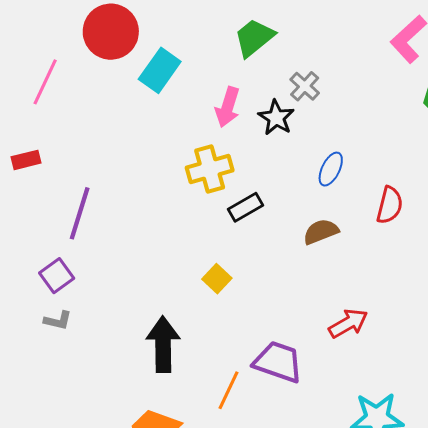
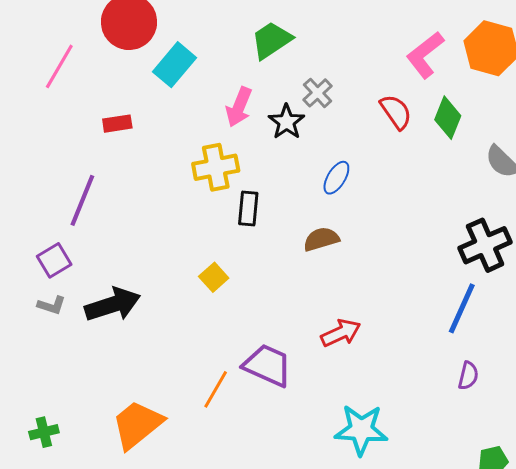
red rectangle: (26, 160) -> (117, 124), moved
red semicircle: (390, 205) -> (396, 112), moved, turned -54
black rectangle: (246, 207) -> (248, 208), turned -60
black arrow: (163, 344) -> (113, 305), moved, turned 68

